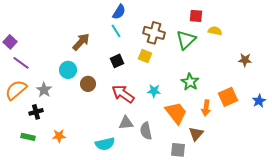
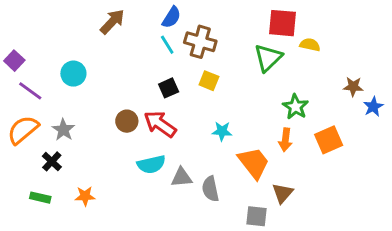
red square: (196, 16) -> (283, 23), size x1.5
brown cross: (154, 33) -> (200, 42), moved
brown arrow: (81, 42) -> (112, 22), moved
cyan circle: (68, 70) -> (73, 74), moved
green star: (190, 82) -> (295, 107), moved
red arrow: (123, 94) -> (160, 124), moved
blue star: (259, 101) -> (373, 107), moved
orange arrow: (206, 108) -> (285, 140), moved
black cross: (36, 112) -> (52, 161), turned -32
cyan semicircle: (105, 144) -> (151, 164), moved

